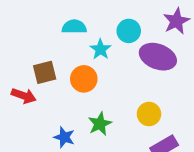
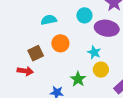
cyan star: (100, 49) -> (94, 52), moved
orange circle: (84, 79) -> (60, 43), moved
yellow circle: (149, 114) -> (101, 70), moved

